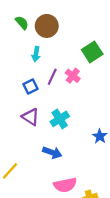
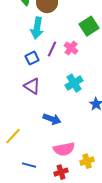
cyan arrow: (36, 54) -> (37, 28), size x1.5
cyan cross: (60, 119) -> (74, 83), moved

